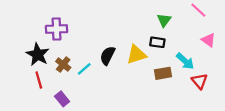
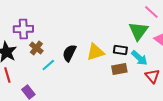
green triangle: (164, 20) -> (138, 31), moved, size x1.5
black rectangle: (157, 42) -> (120, 50), moved
brown cross: (63, 64) -> (36, 48), moved

